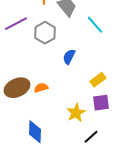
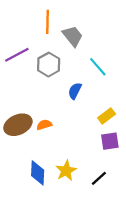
cyan line: (95, 25) -> (98, 67), moved
yellow star: (76, 113) -> (66, 171), moved

